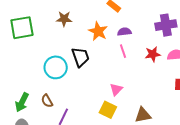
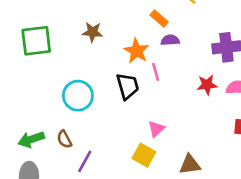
purple semicircle: (124, 32) -> (170, 40), moved
pink line: (123, 51) -> (156, 72), moved
black trapezoid: (80, 57) -> (128, 86), moved
green arrow: (22, 102) -> (31, 139), turned 42

